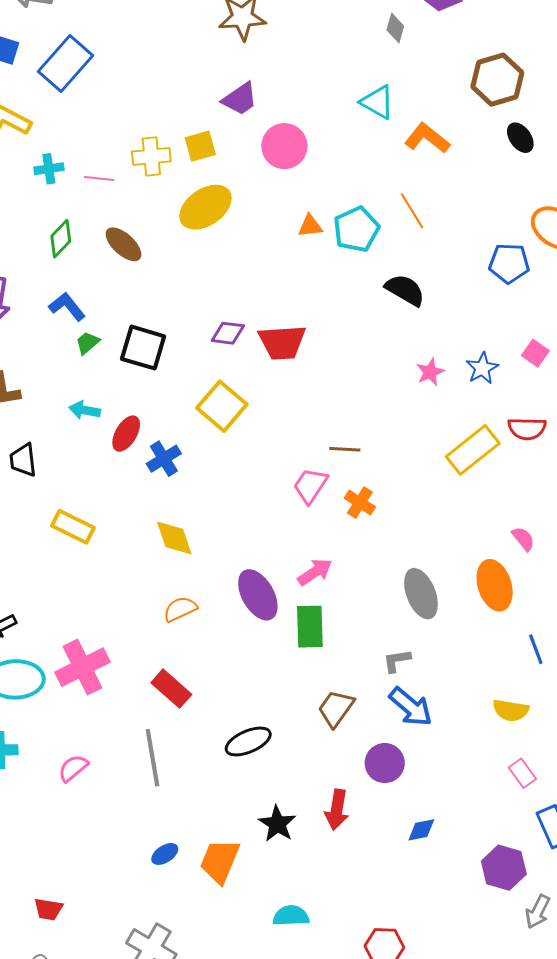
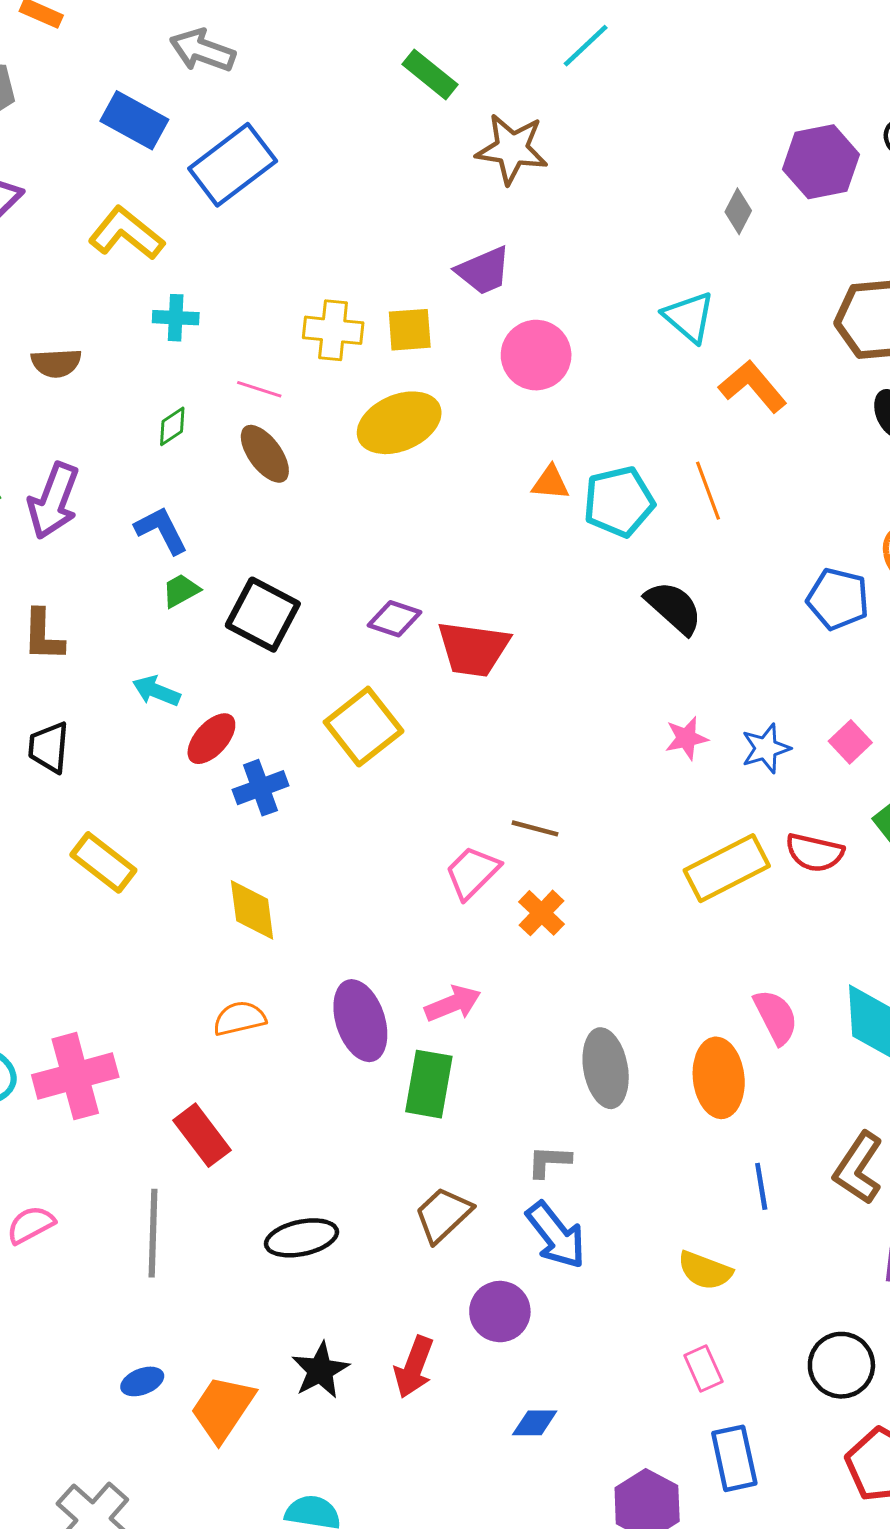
pink line: (99, 178) -> (259, 389), moved
green diamond: (61, 239) -> (172, 426), size x0.7
pink semicircle: (523, 539) -> (776, 1017), size x1.4

